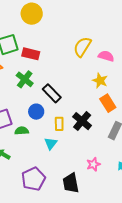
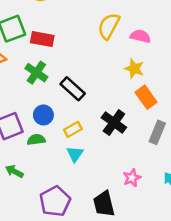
blue circle: (36, 112) -> (43, 115), moved
yellow rectangle: (59, 124) -> (73, 129), moved, turned 64

